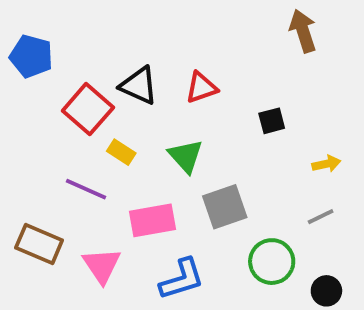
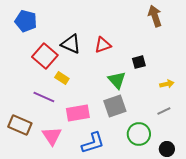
blue pentagon: (31, 56) -> (26, 21), moved
green triangle: (186, 156) -> (117, 80), moved

